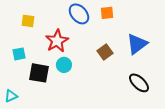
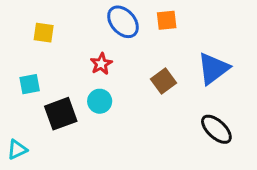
red star: (57, 41) -> (101, 64), moved, size x0.6
black square: (39, 73) -> (61, 114), turned -30

